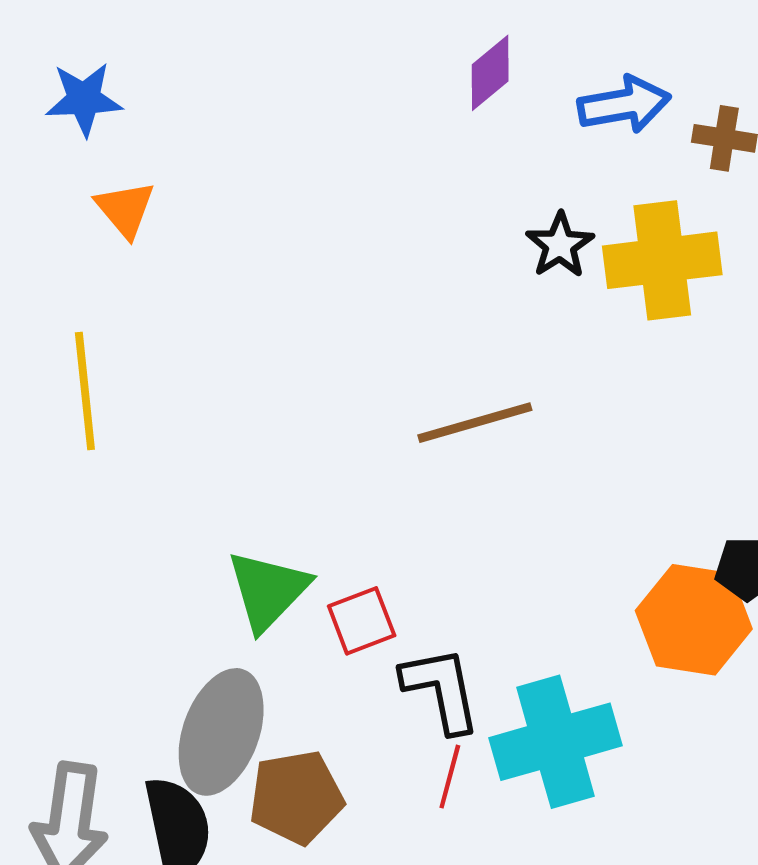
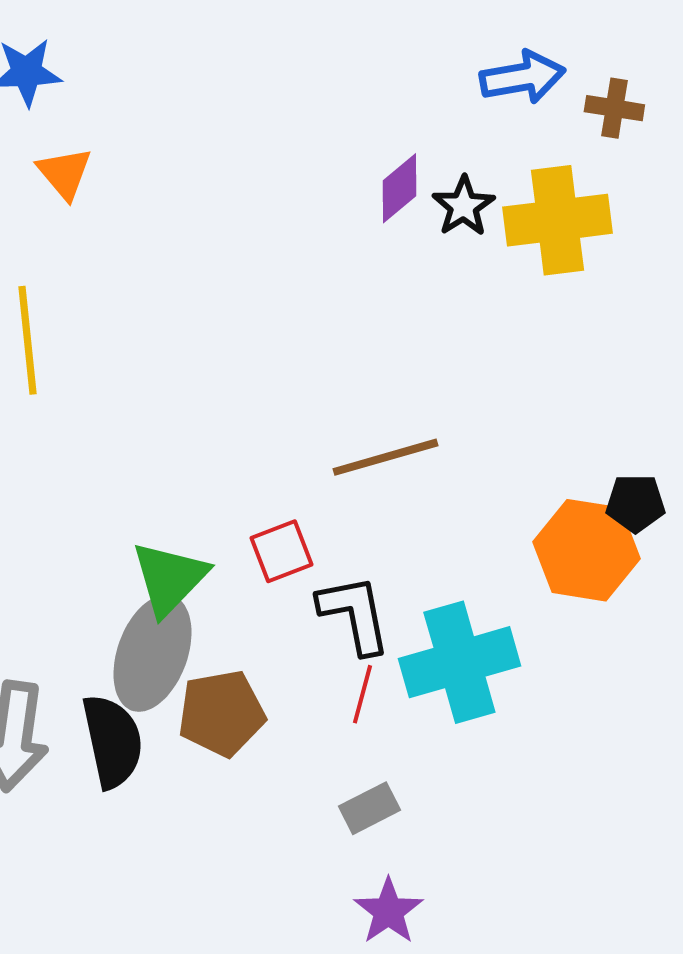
purple diamond: (490, 73) -> (399, 188), moved
brown line: (475, 423) -> (385, 457), moved
green triangle: (268, 590) -> (169, 578), moved

